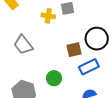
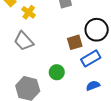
yellow cross: (48, 16) -> (29, 12), moved, turned 32

